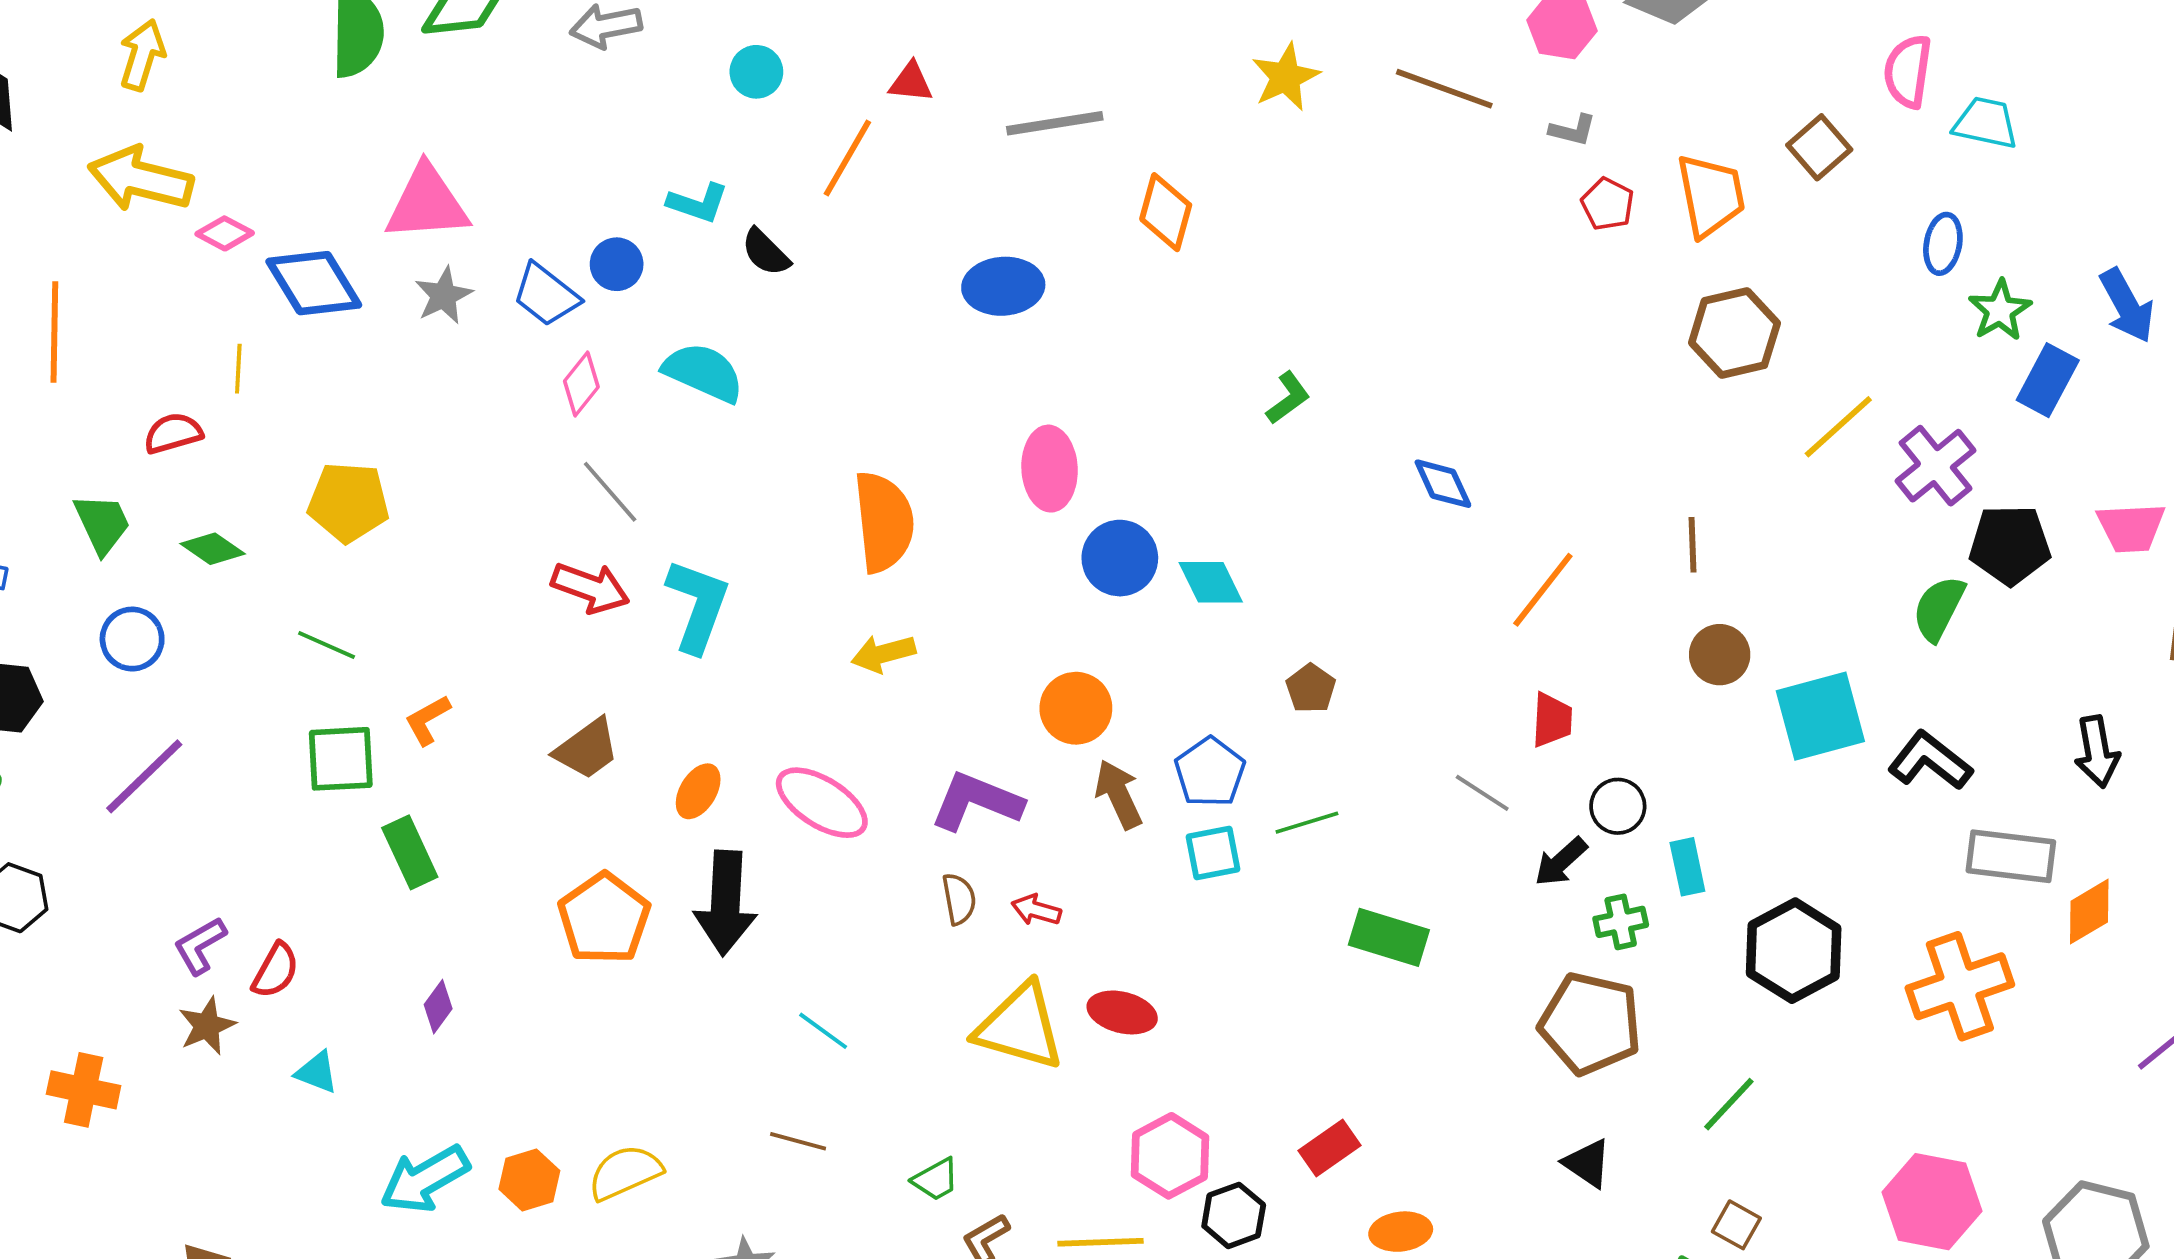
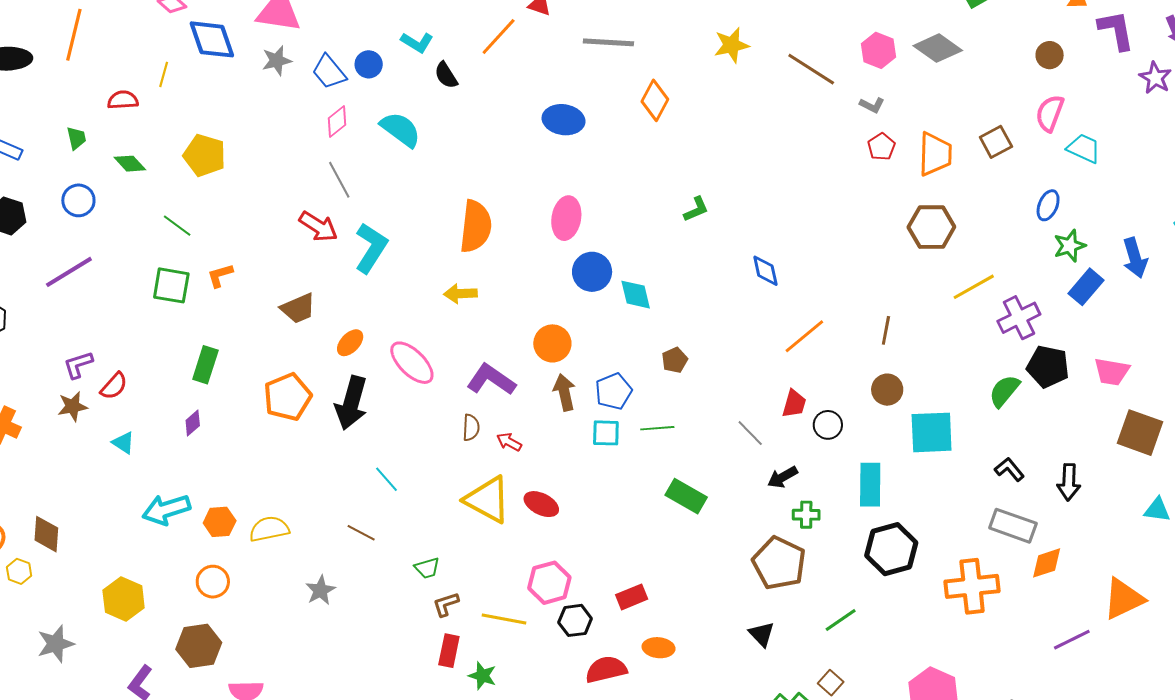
green trapezoid: (102, 524) -> (76, 138), size x0.7
black L-shape: (1930, 761) -> (1009, 469), moved, size x0.7
black circle: (1618, 806) -> (828, 425), moved
green rectangle: (410, 852) -> (205, 365), moved, turned 30
cyan rectangle: (1687, 867) -> (870, 485), moved, size x1.5

